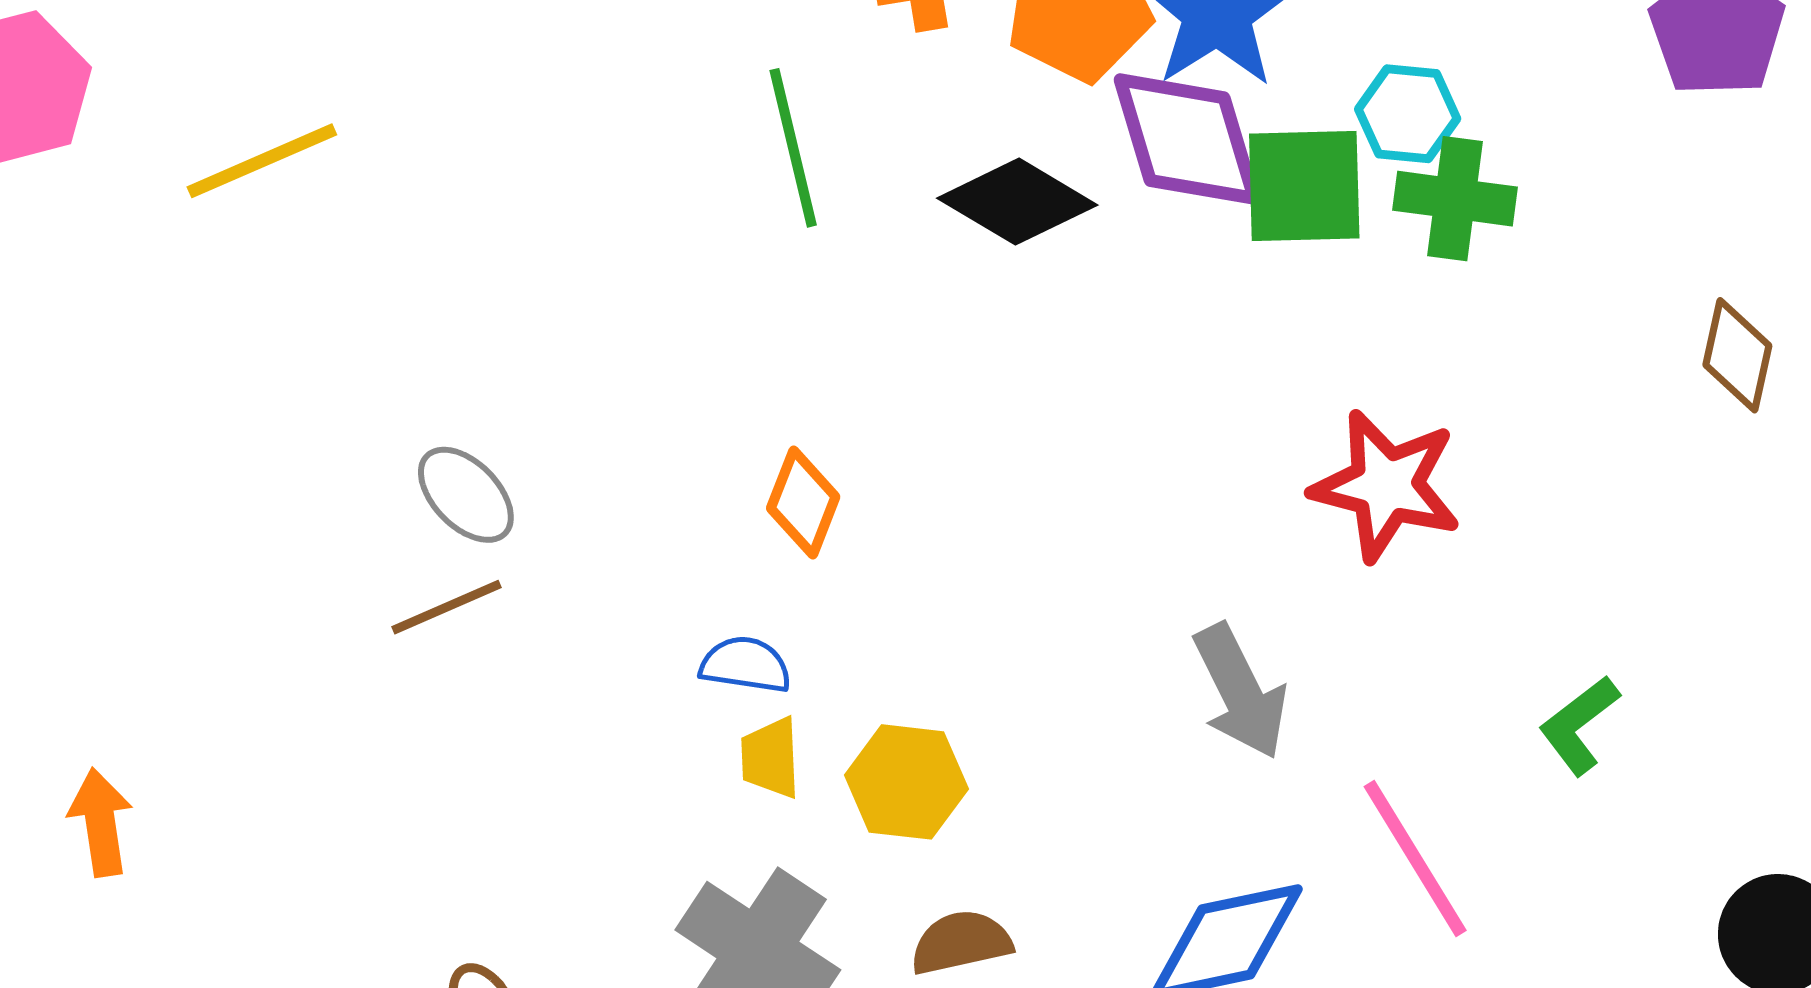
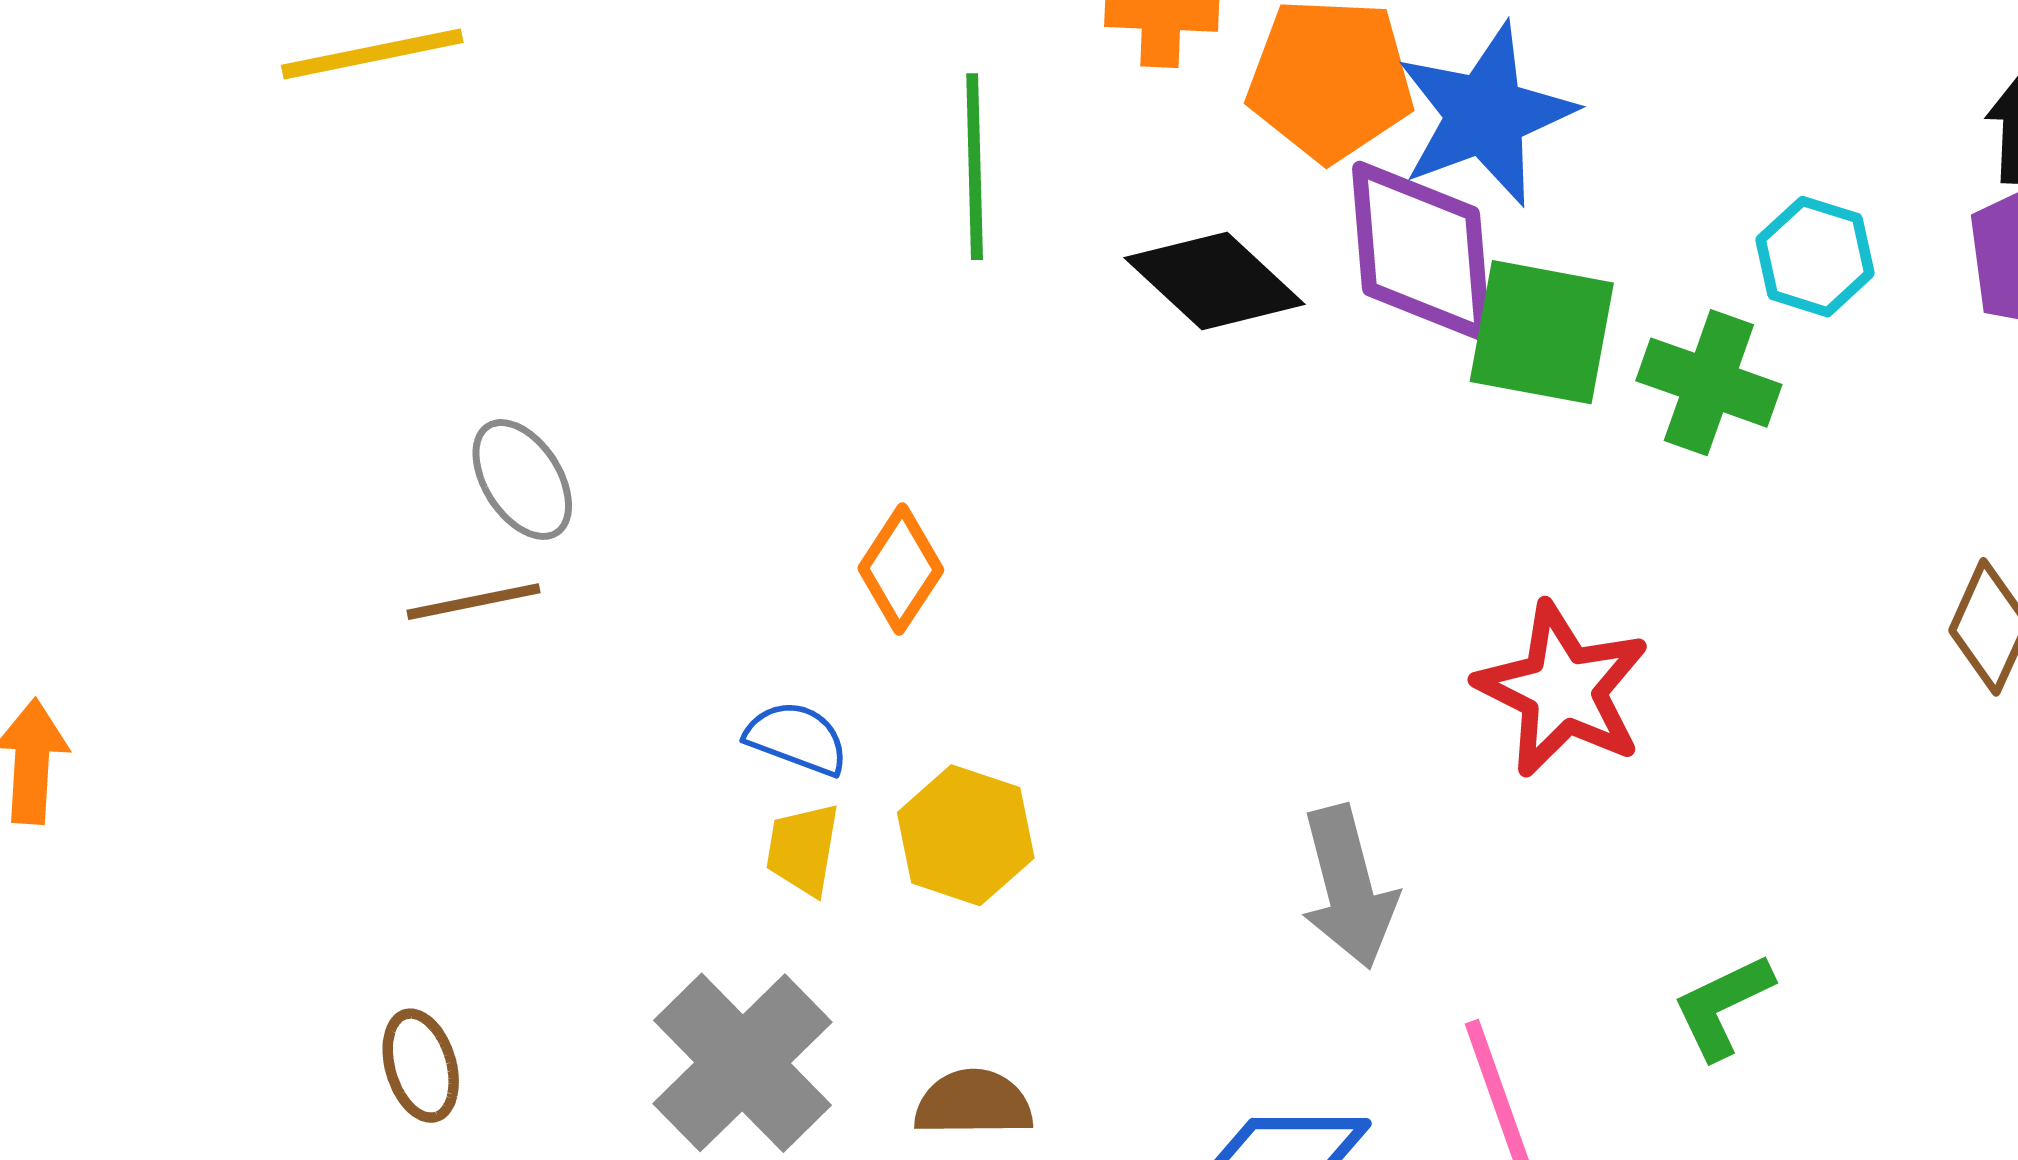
cyan hexagon: (1408, 114) -> (1815, 257), moved
yellow hexagon: (906, 782) -> (966, 835), moved

